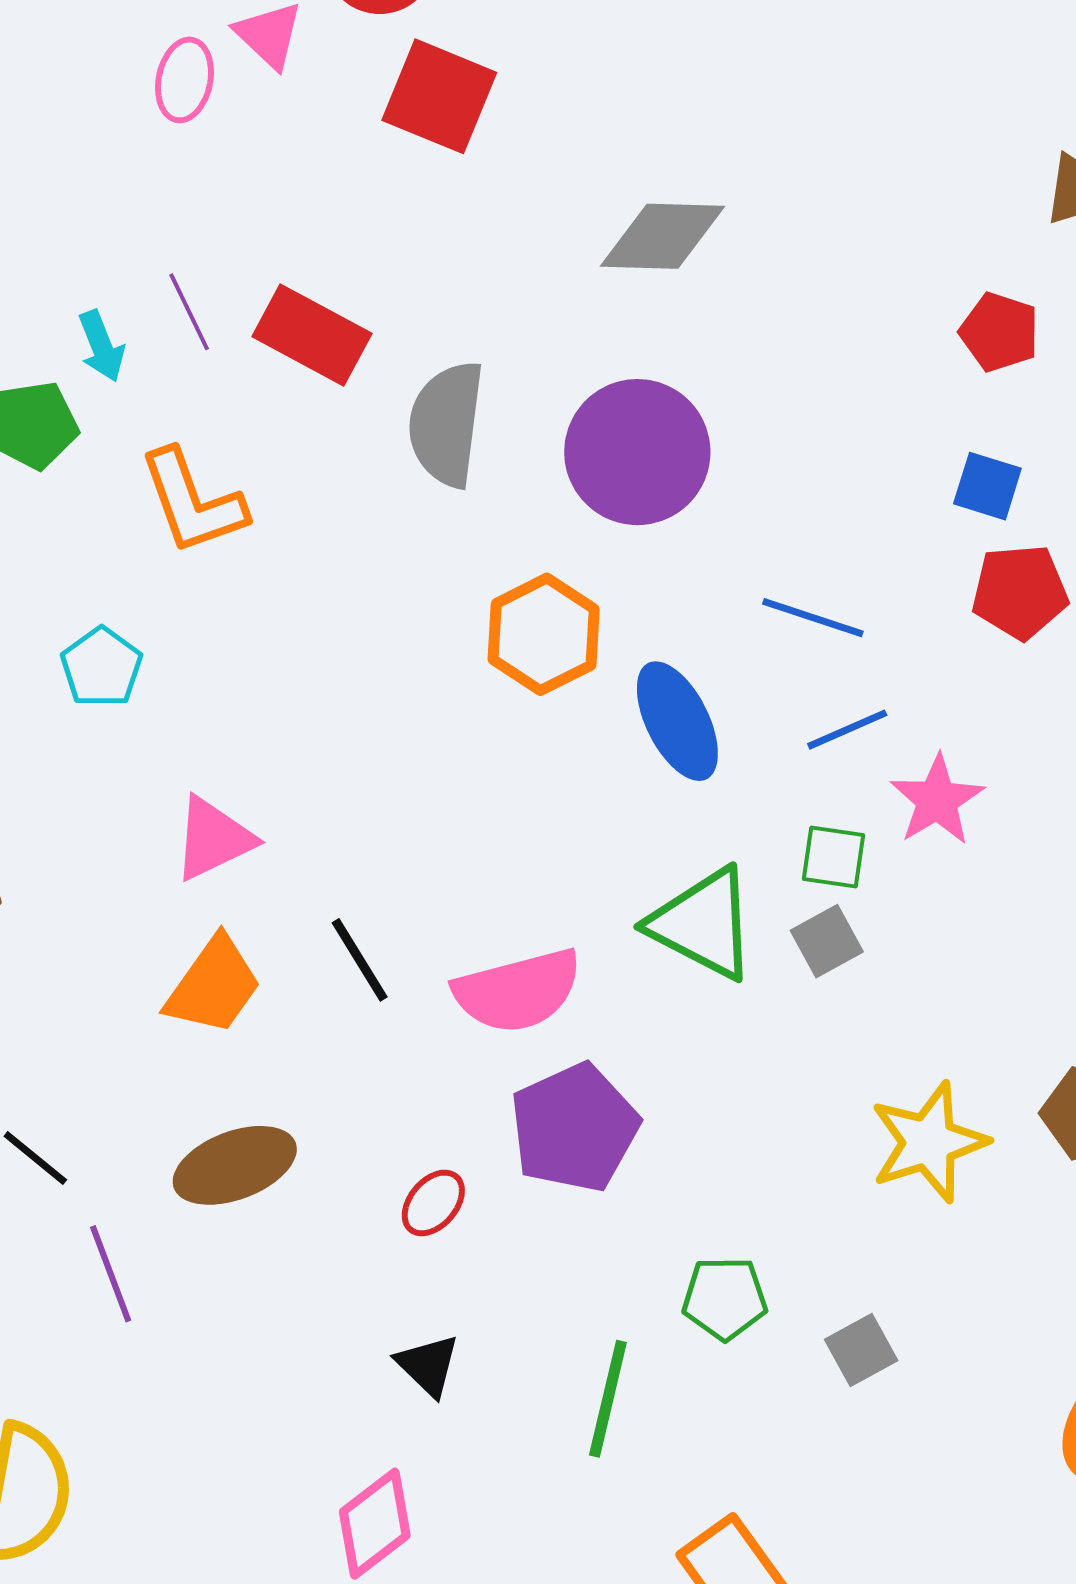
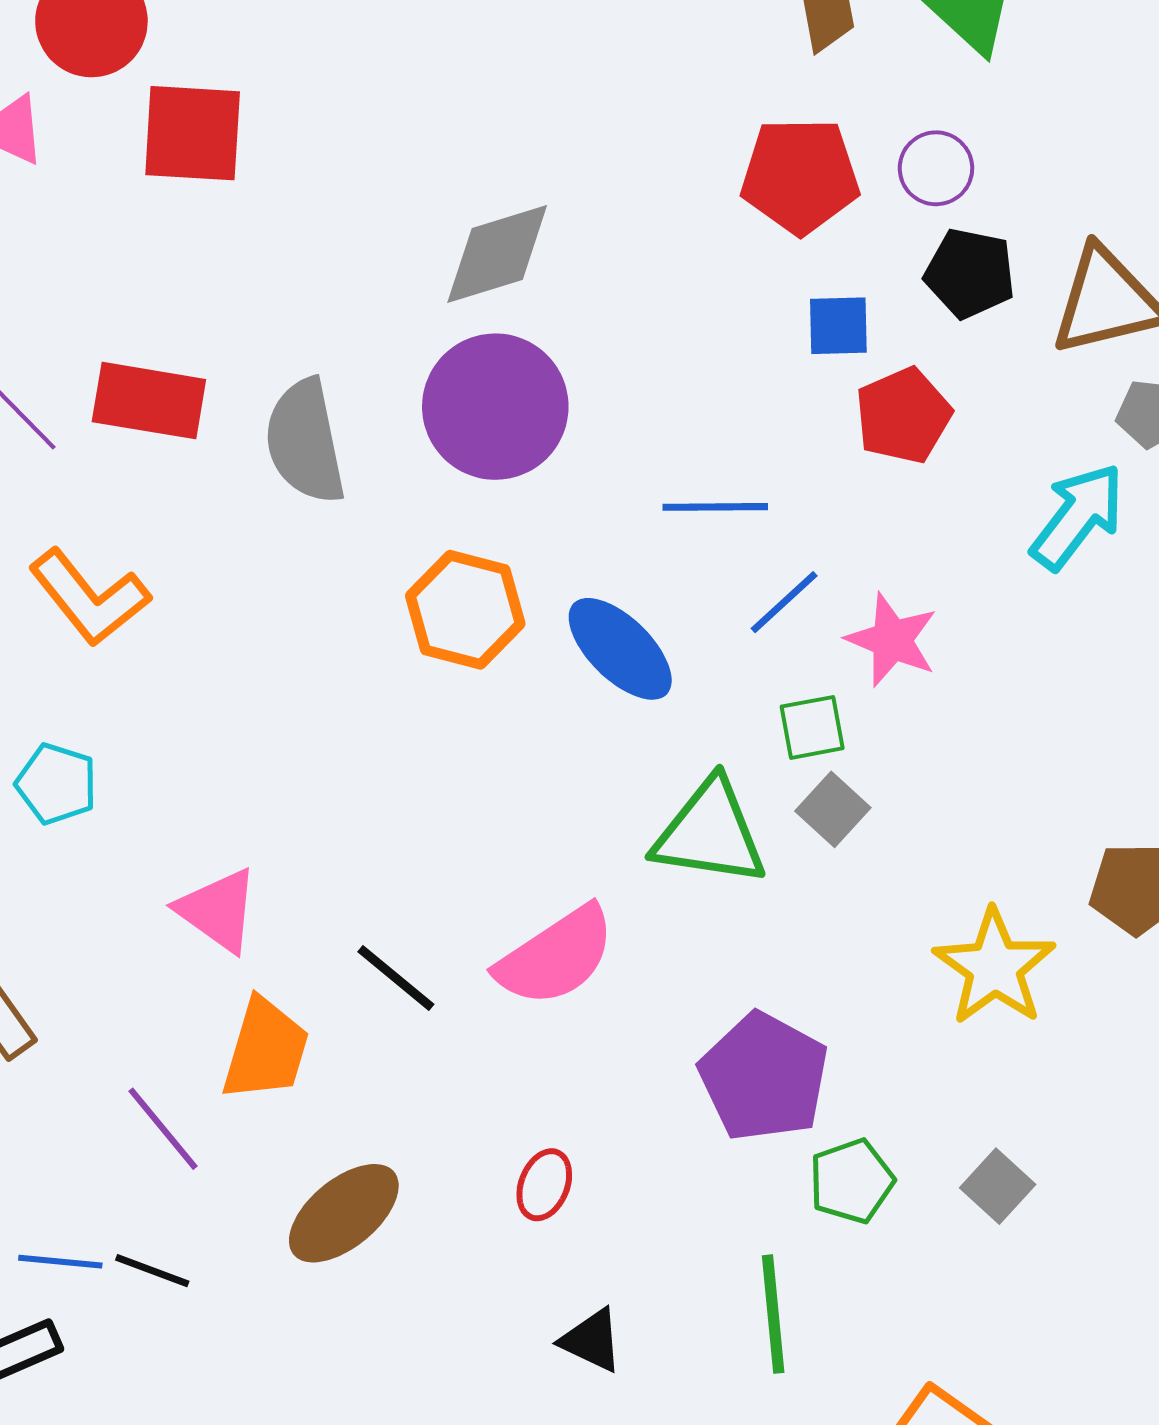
gray diamond: (663, 236) -> (497, 254), moved
red pentagon: (999, 332) -> (800, 176), size x1.5
pink triangle: (213, 839) -> (218, 910), turned -40
purple pentagon: (574, 1128) -> (764, 1077), moved
purple line: (111, 1274) -> (163, 1129), moved

